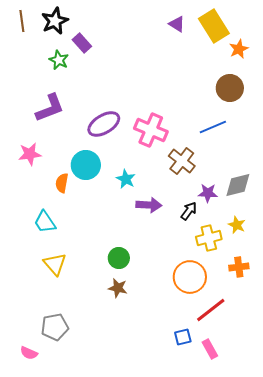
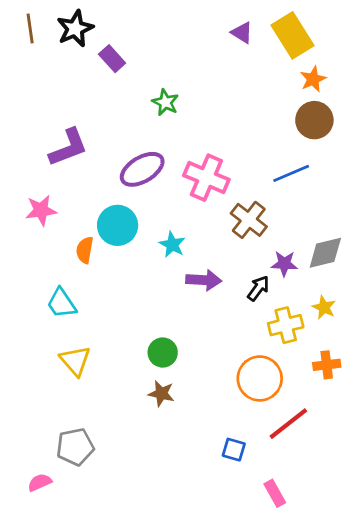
orange star: (239, 49) -> (313, 79), moved
green star: (59, 60) -> (165, 102), moved
blue square: (183, 337) -> (234, 450), moved, turned 30
pink rectangle: (210, 349) -> (275, 493), moved
pink semicircle: (29, 353) -> (40, 482), turned 132

